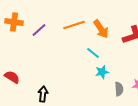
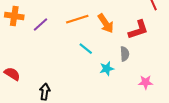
cyan line: (93, 53) -> (86, 49), moved
gray semicircle: (119, 89) -> (125, 54), moved

